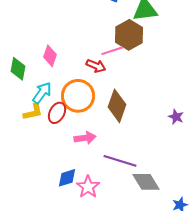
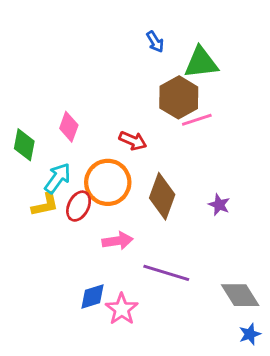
pink line: (112, 51) -> (197, 120), moved
purple star: (176, 117) -> (219, 205), moved
gray diamond: (146, 182) -> (240, 295), moved

